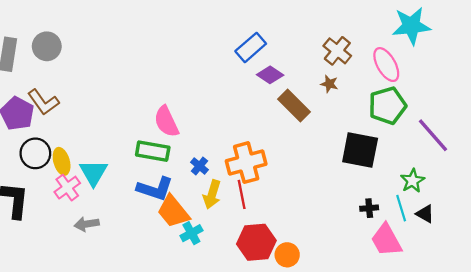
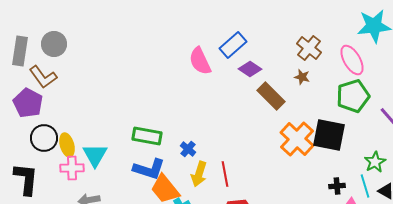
brown L-shape: (43, 102) -> (43, 77), moved
pink semicircle: (166, 122) -> (200, 61), moved
orange cross: (246, 163) -> (297, 139), moved, turned -32
pink cross: (67, 188) -> (72, 168), turned 35

